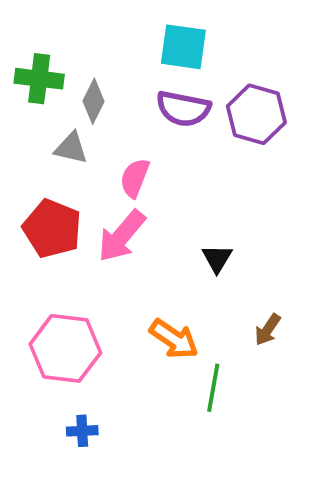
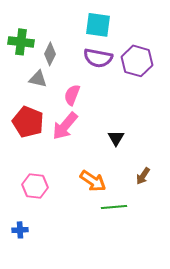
pink hexagon: (65, 348) -> (35, 186), size x0.7
green line: (213, 388) -> (114, 207), turned 75
blue cross: (82, 431) -> (20, 230), moved

